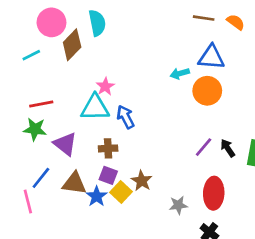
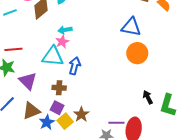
blue triangle: (211, 57) -> (131, 27), moved
cyan arrow: (180, 73) -> (65, 30), moved
blue arrow: (125, 117) -> (75, 66), turned 36
purple line: (204, 147) -> (116, 123), moved, turned 42
brown triangle: (74, 183) -> (31, 111), turned -36

